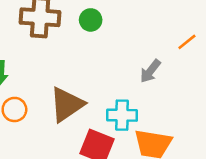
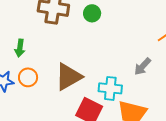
gray arrow: (150, 71) -> (142, 66), moved

